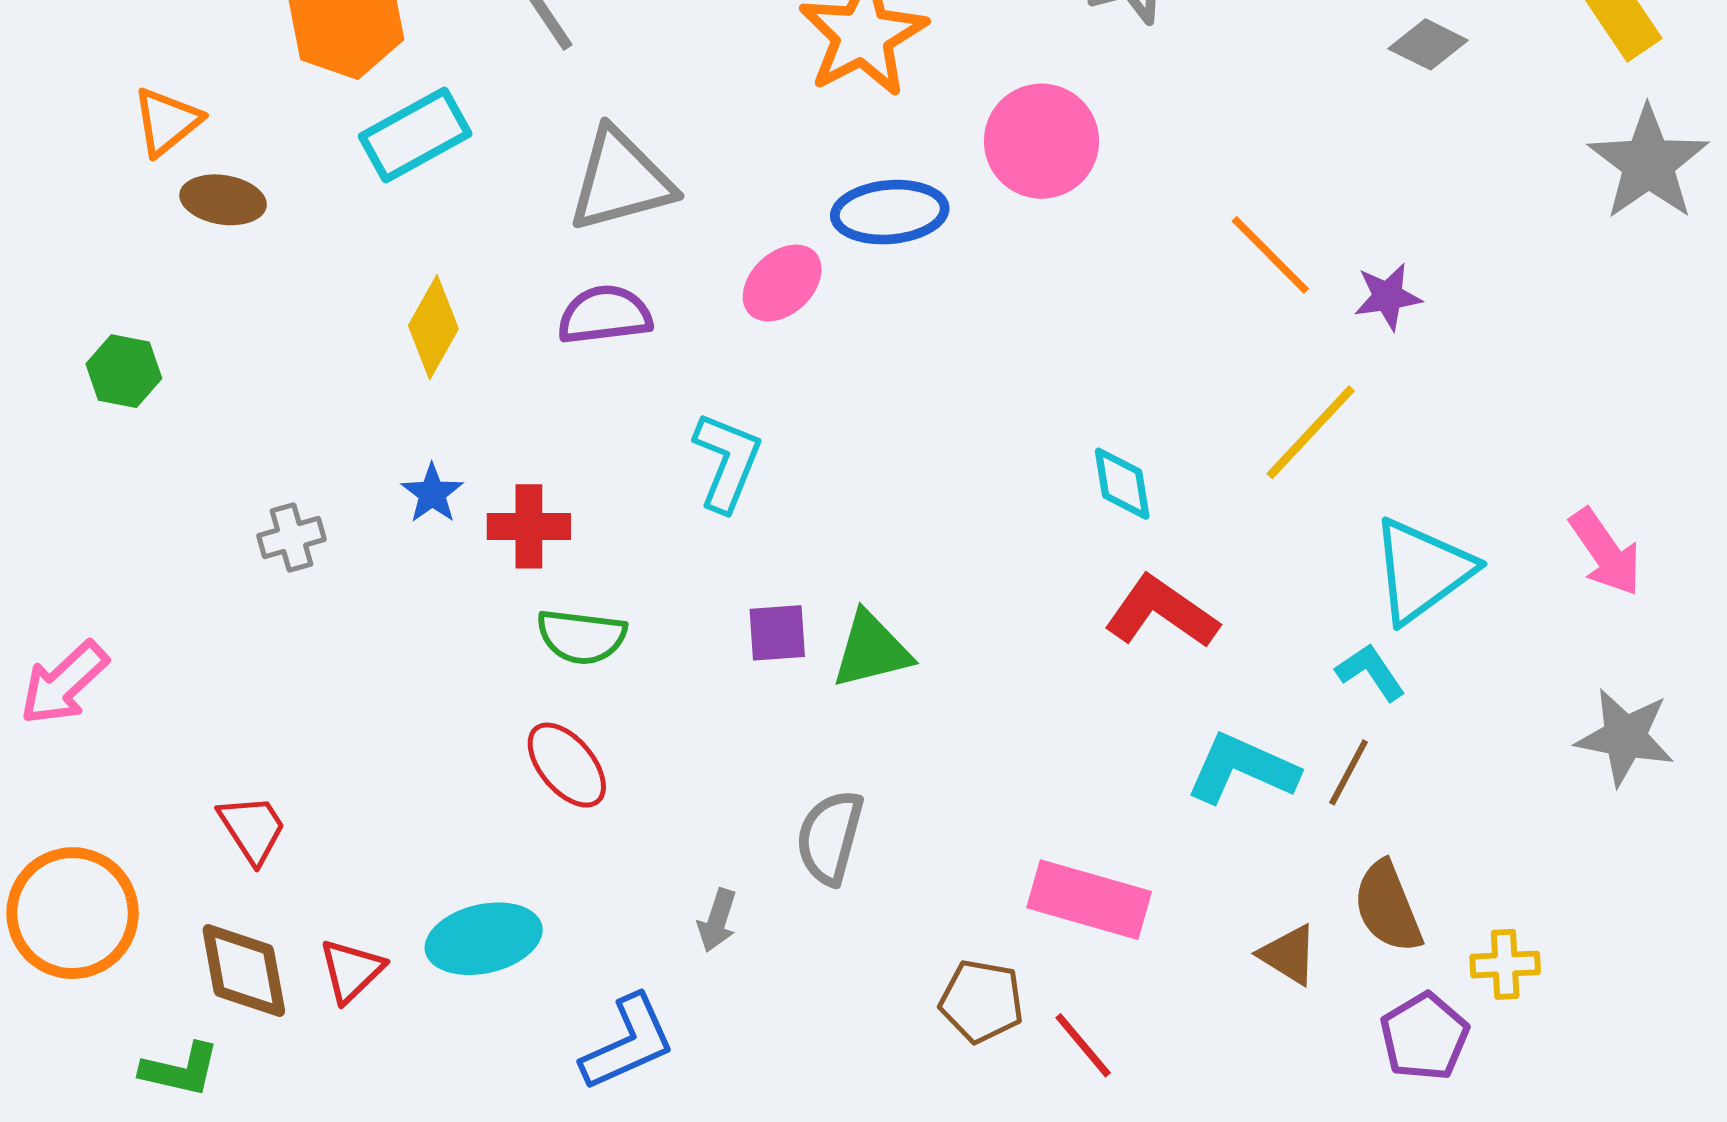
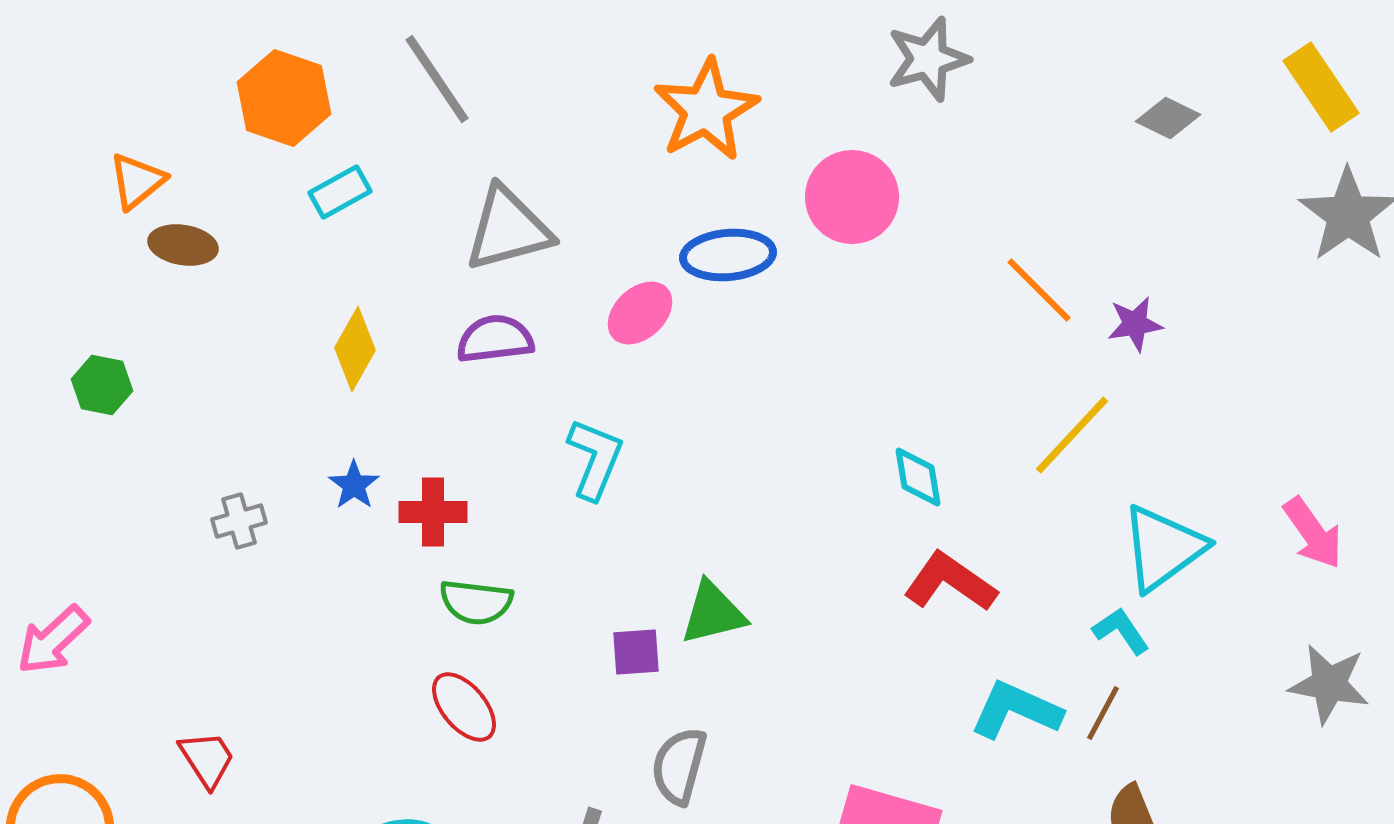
cyan rectangle: (415, 135) -> (340, 192), size x0.7
purple square: (777, 633) -> (636, 652), moved

